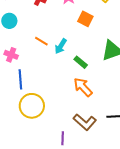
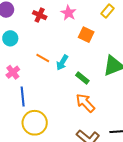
pink cross: (11, 55) -> (13, 72), turned 32

